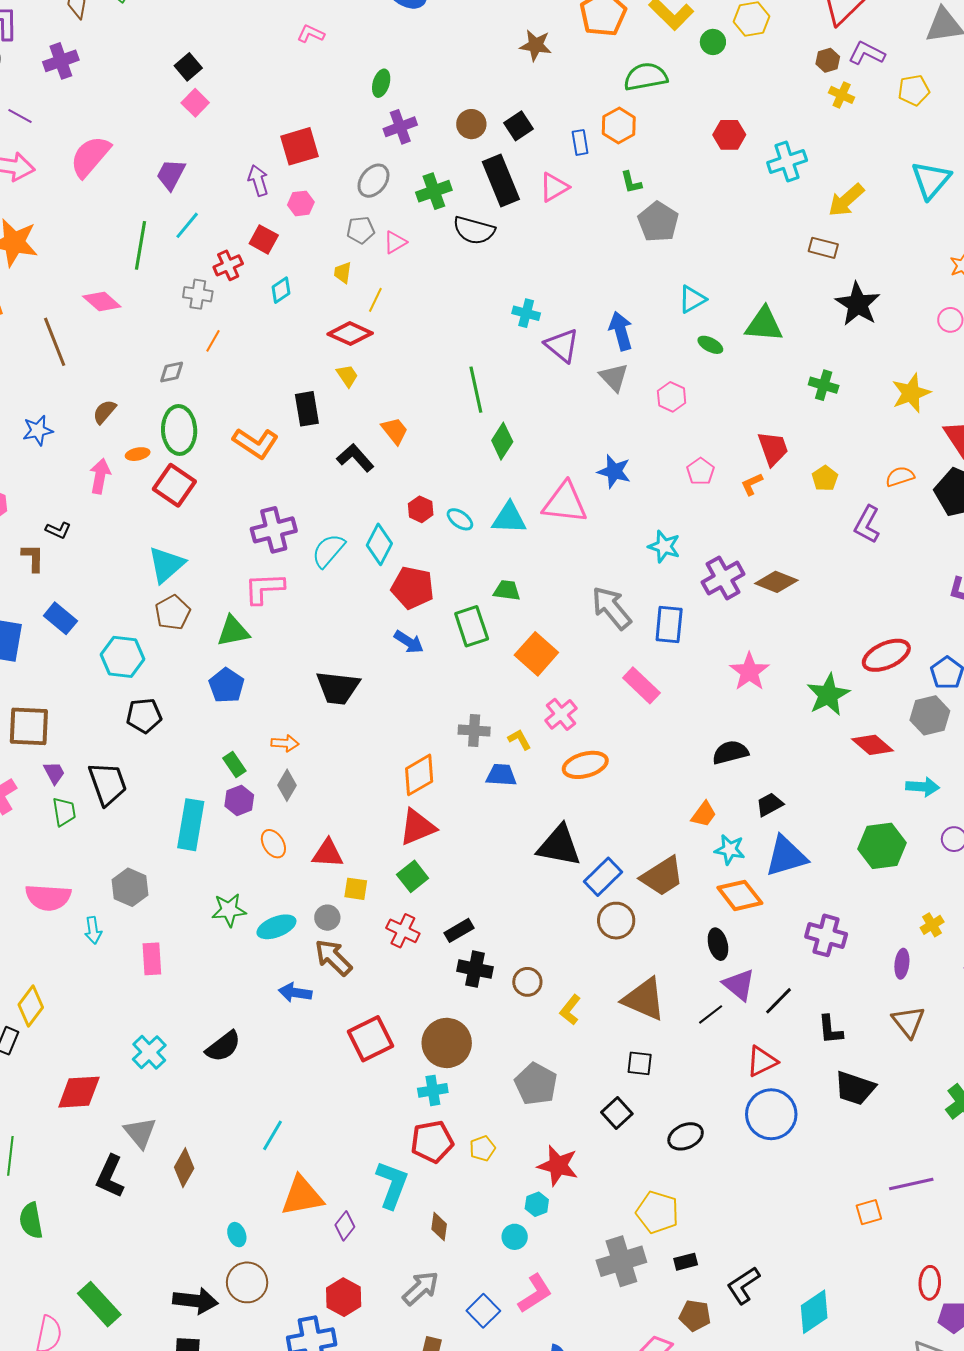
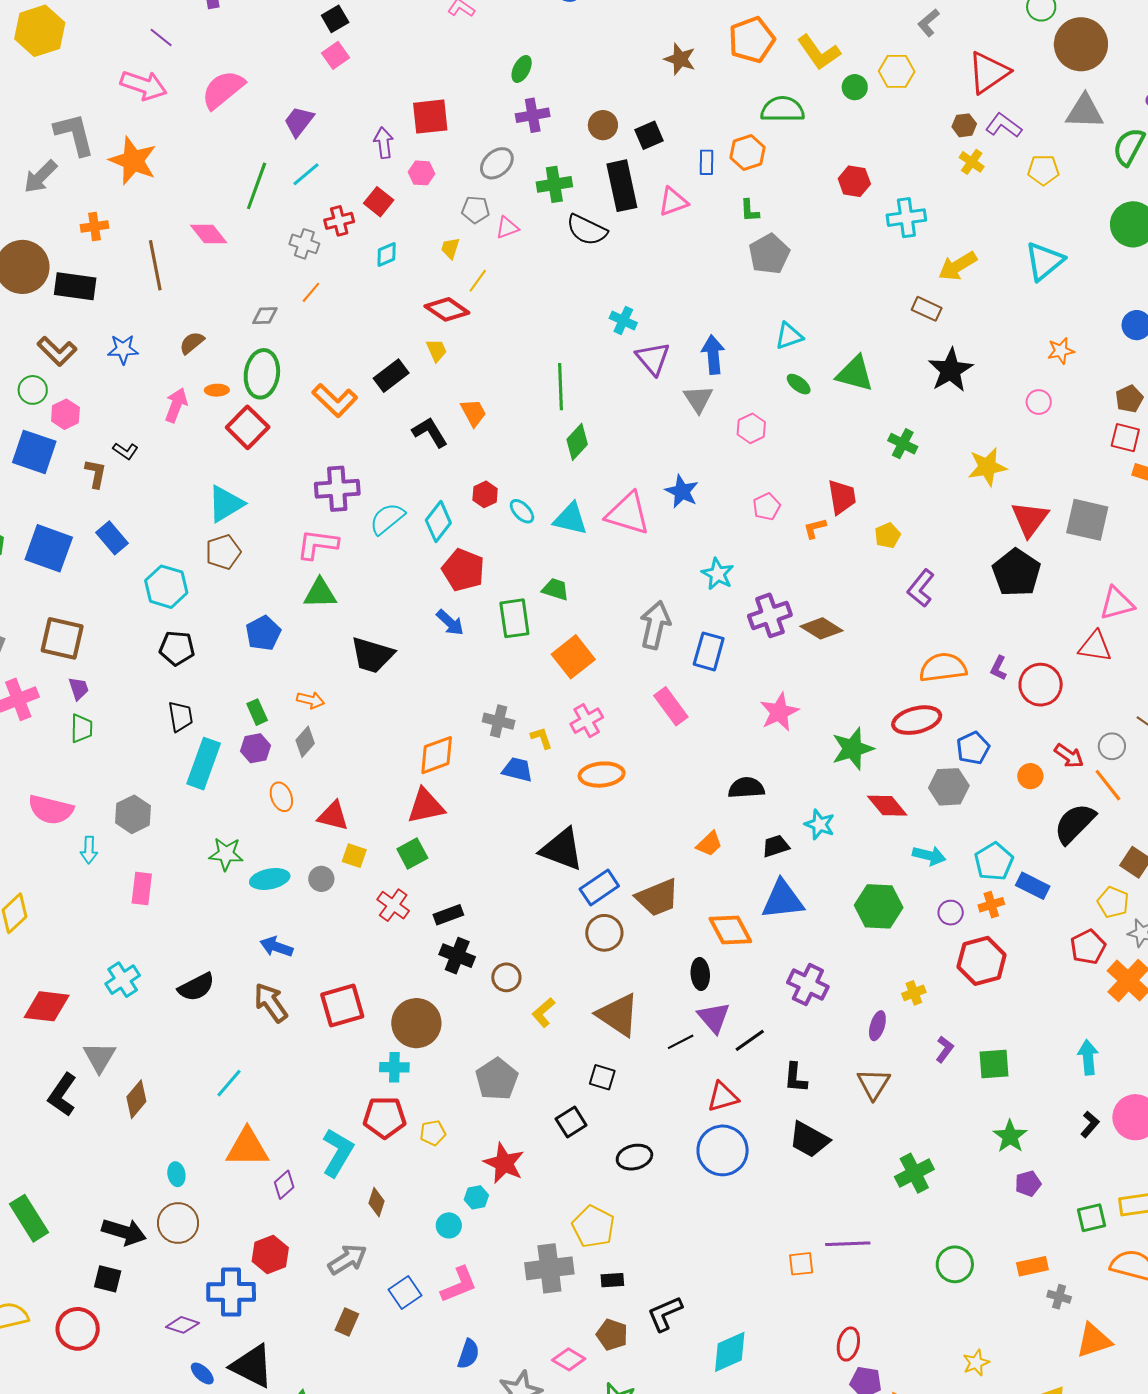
black rectangle: (307, 409) -> (391, 376), turned 52
orange semicircle: (900, 477) -> (943, 667), moved, size x1.6
gray arrow: (612, 608) -> (655, 625), turned 42
green triangle: (233, 631) -> (320, 593), moved
black trapezoid: (108, 784) -> (181, 716), moved, size x0.7
cyan star: (730, 850) -> (820, 824), moved
brown arrow: (333, 958) -> (271, 1003), moved

